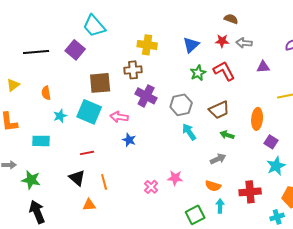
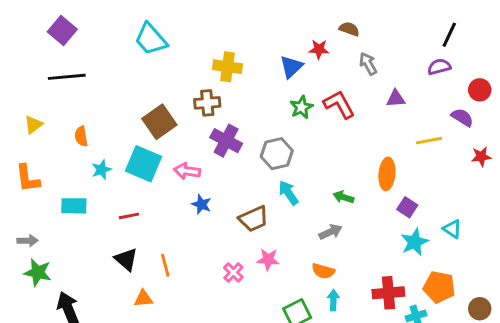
red star: (222, 41) -> (319, 49), moved
gray arrow: (244, 43) -> (368, 64), turned 56
purple square: (75, 50) -> (62, 30), moved
brown square: (100, 83) -> (159, 122), turned -30
brown trapezoid: (219, 110) -> (254, 219), moved
red line: (87, 153) -> (129, 216), moved
green star: (31, 180) -> (38, 272), moved
red cross: (250, 192) -> (388, 293), moved

